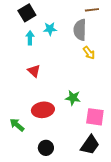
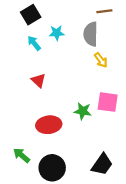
cyan arrow: (30, 38) -> (34, 43), turned -40
pink square: (95, 117) -> (108, 102), moved
green arrow: (17, 125) -> (22, 155), moved
black circle: (46, 148) -> (52, 168), size x1.5

